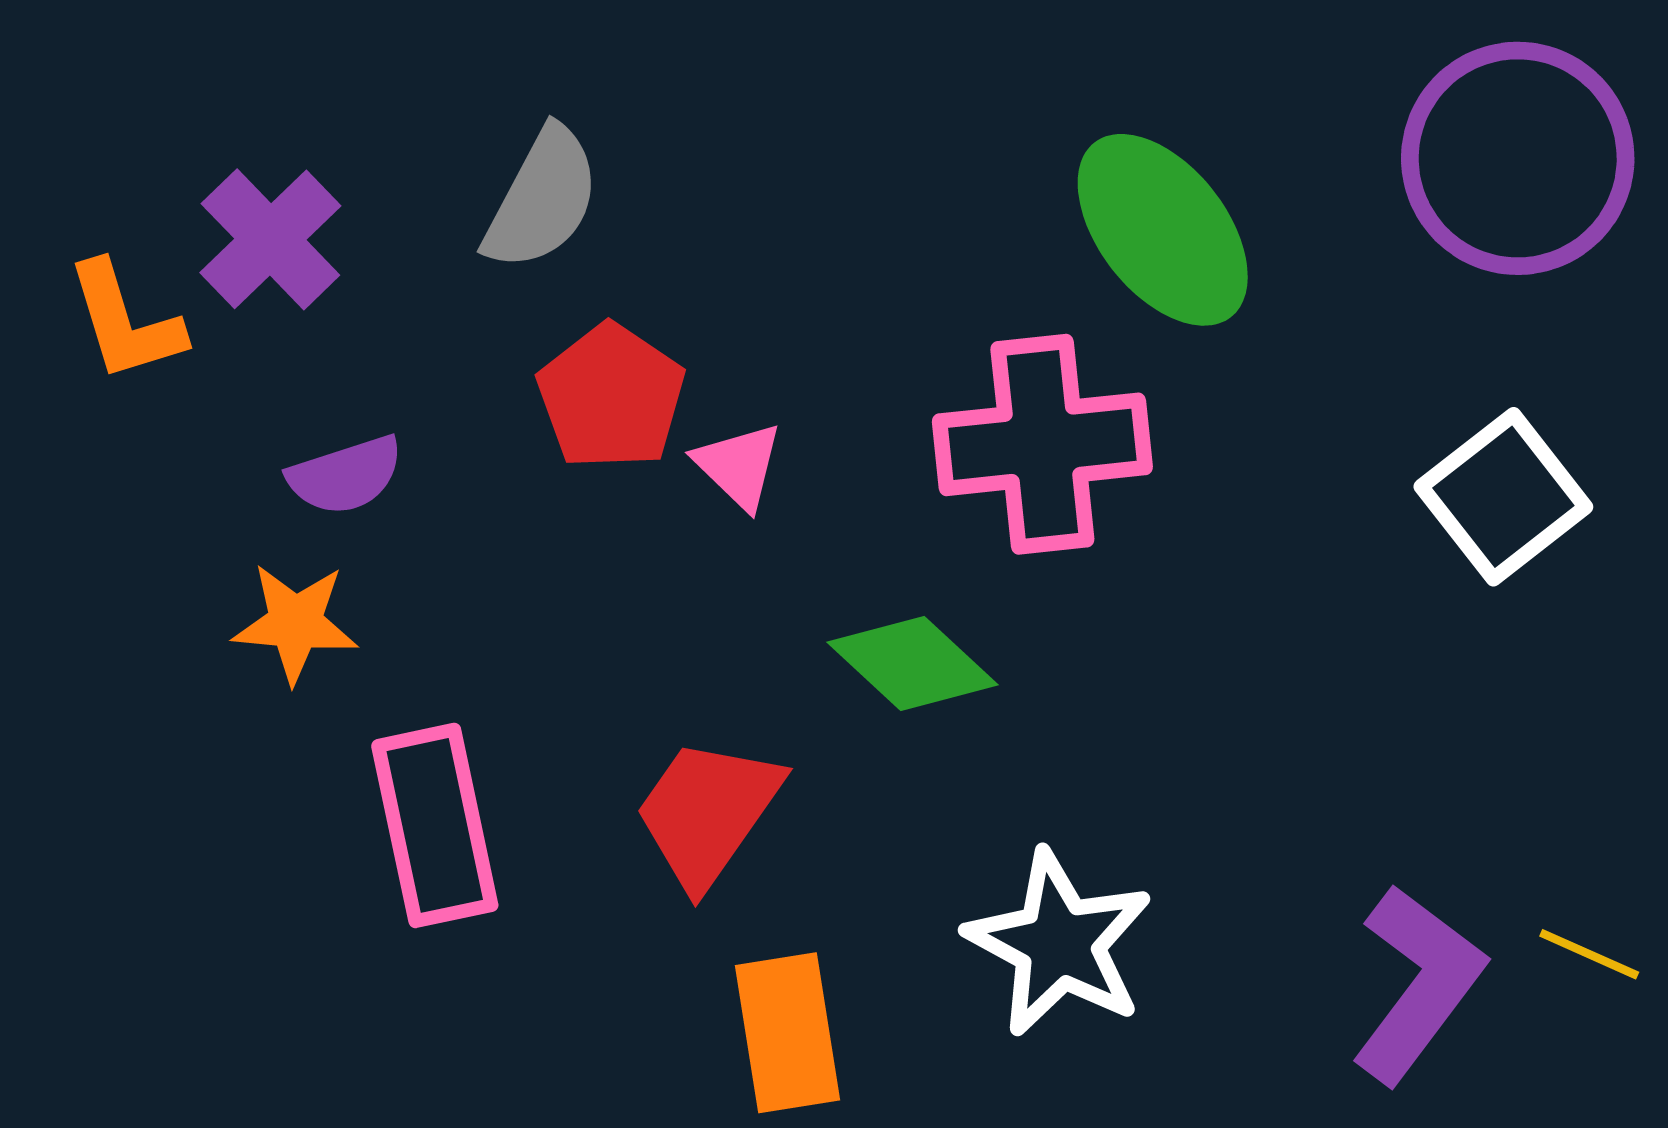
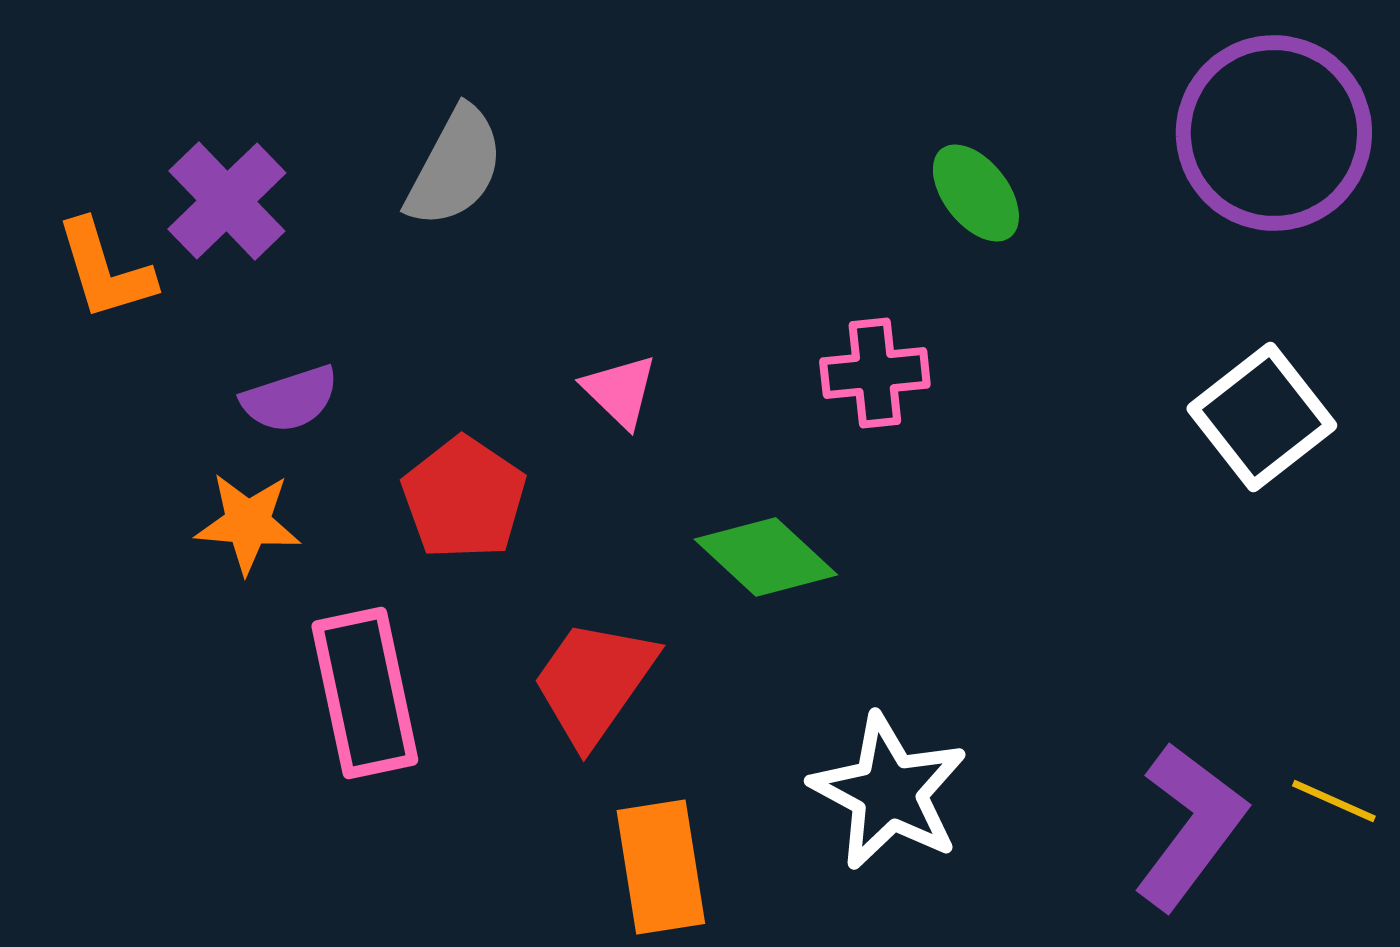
green ellipse: (1163, 230) -> (976, 193), size x0.6
red pentagon: (611, 397) -> (464, 498), moved
pink cross: (1042, 444) -> (875, 373), size x0.6

